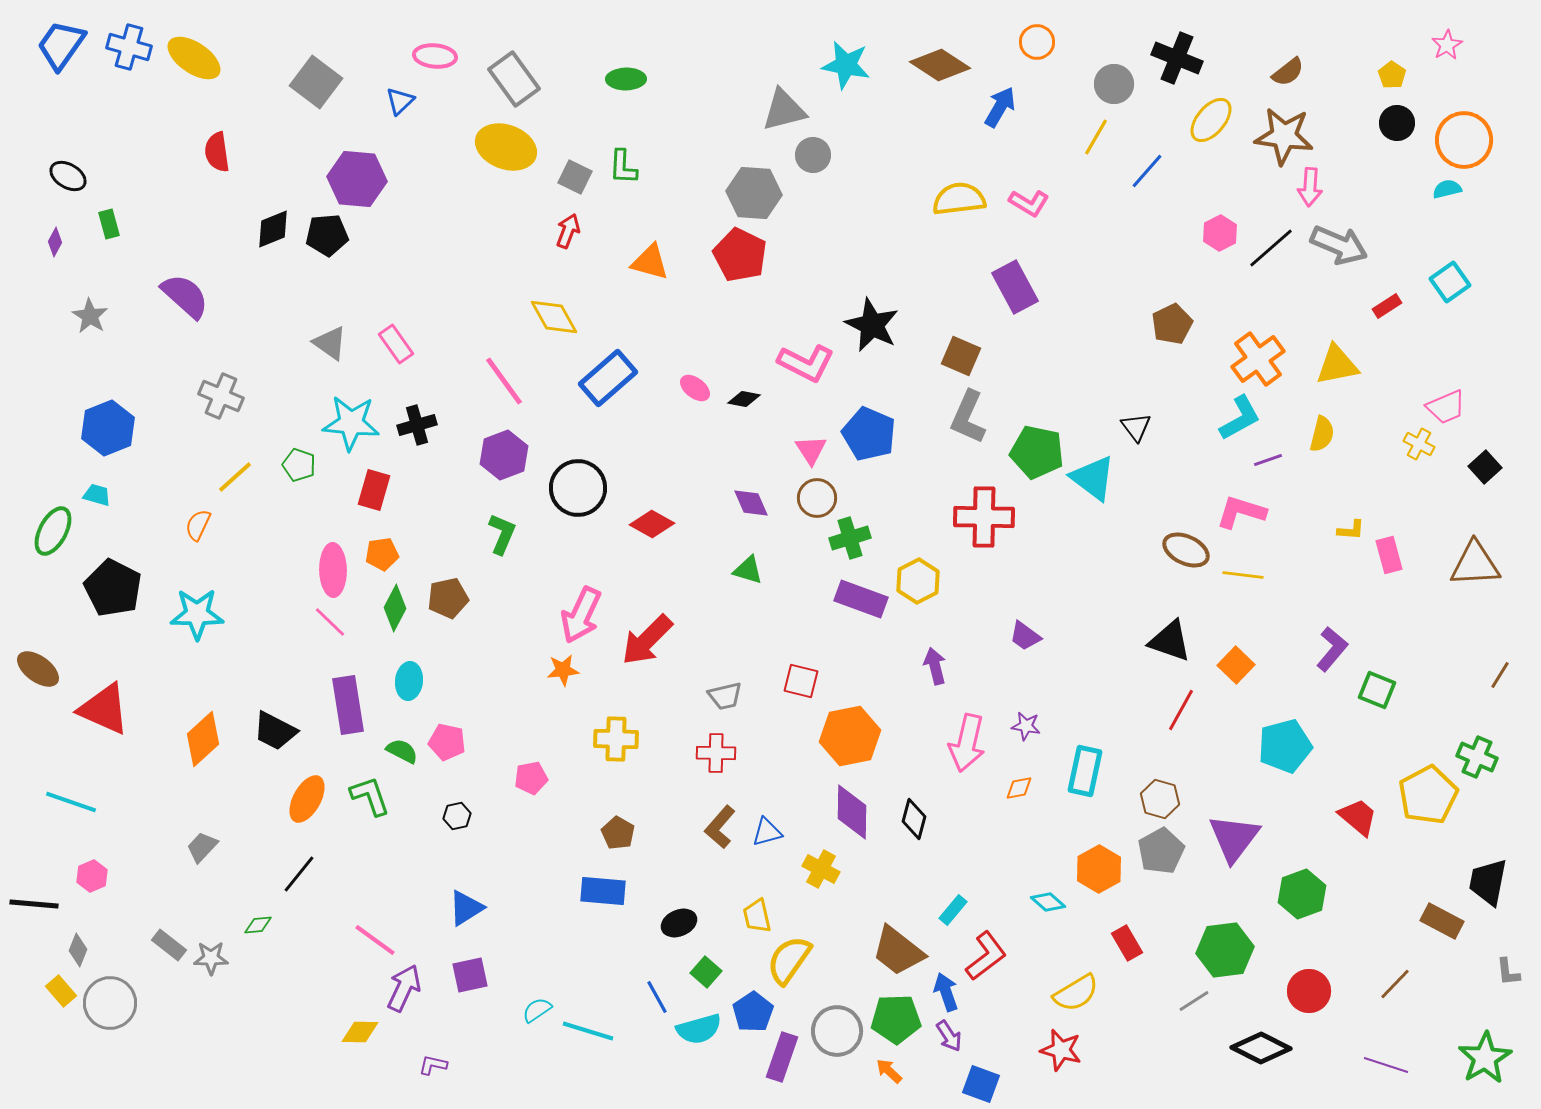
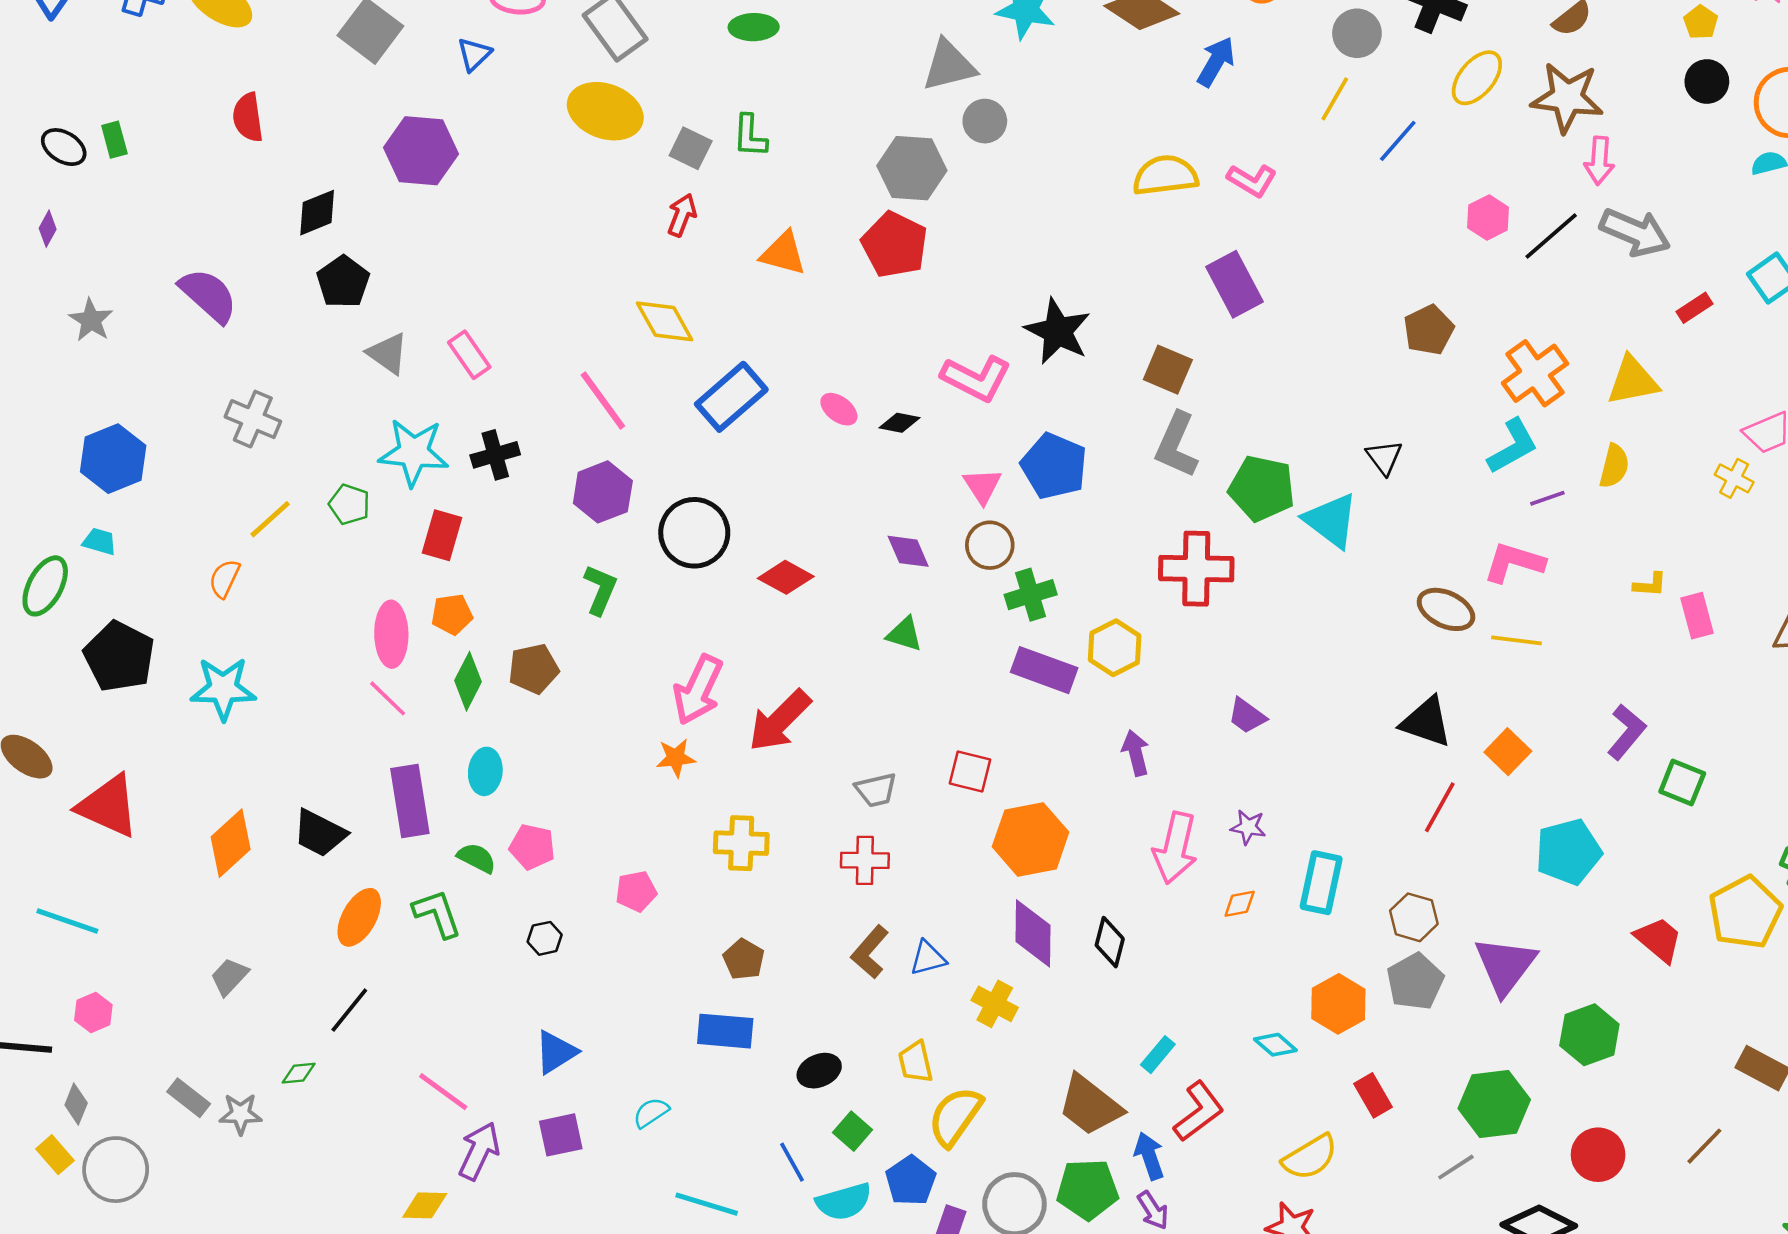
green rectangle: (109, 224) -> (114, 140), moved
black pentagon: (327, 235) -> (343, 282), moved, turned -30
cyan semicircle: (537, 1010) -> (651, 1113), moved

